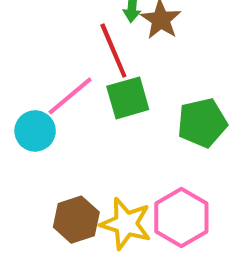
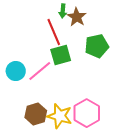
pink line: (70, 96) -> (40, 71), moved
green pentagon: (202, 123) -> (97, 46), moved

